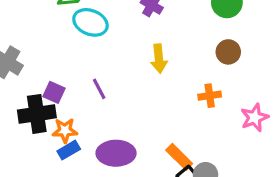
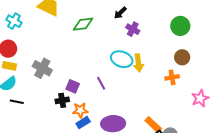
cyan ellipse: (90, 22) -> (122, 59), moved
orange cross: (210, 96) -> (172, 77), moved
black cross: (37, 114) -> (62, 100), size x0.6

